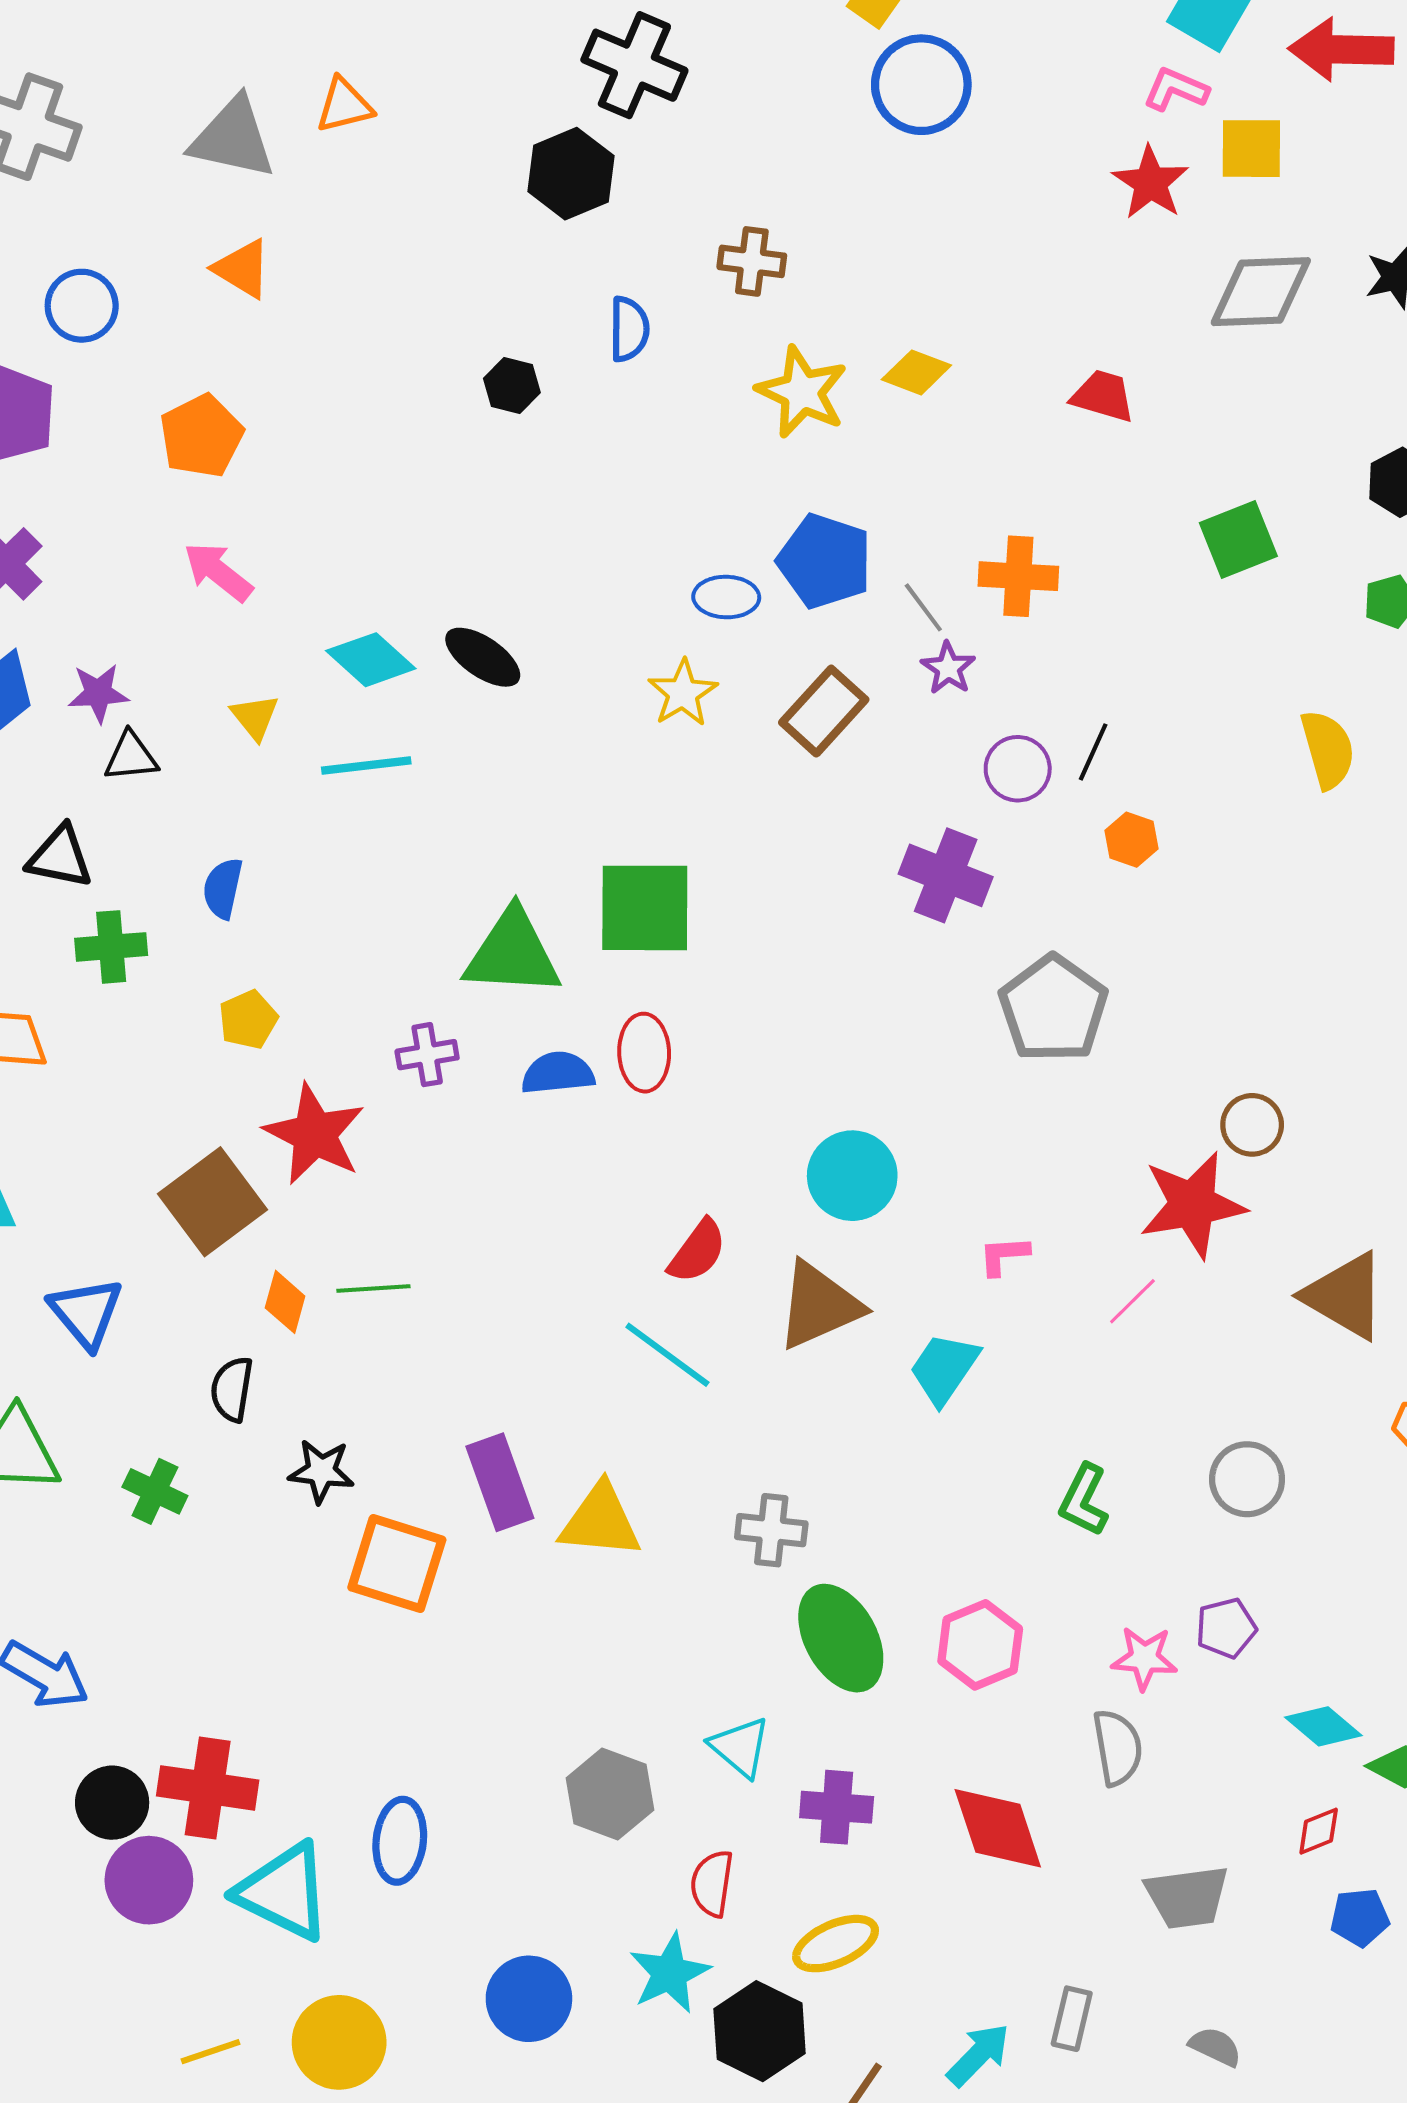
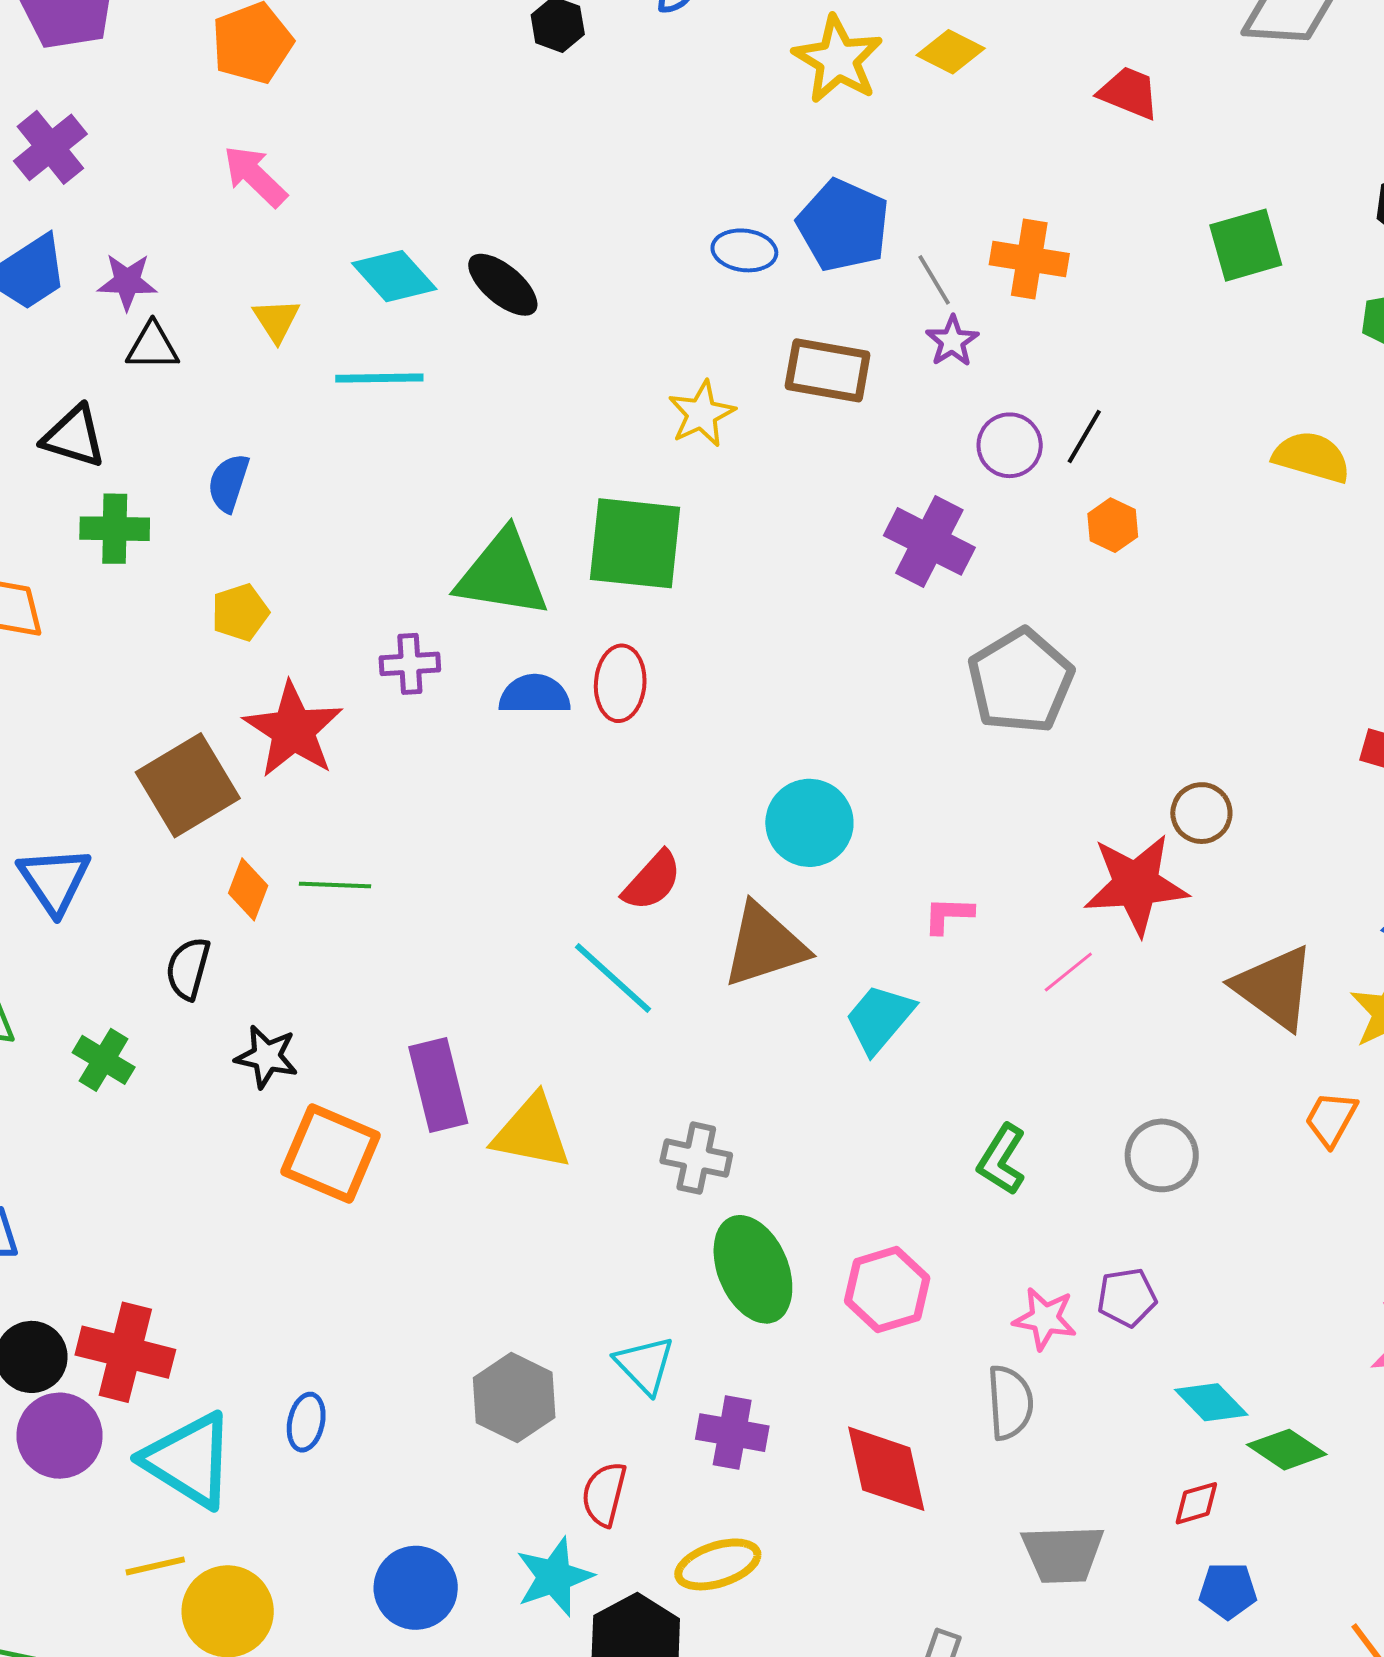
yellow star: (683, 693) -> (702, 414), moved
brown rectangle: (824, 711) -> (828, 370), turned 52
yellow semicircle: (1328, 749) -> (1312, 457), turned -64
blue ellipse: (400, 1841) -> (306, 1422), size x0.7
yellow line: (211, 2052) -> (155, 1566), moved

